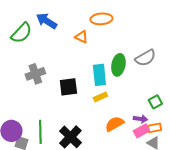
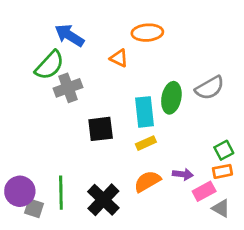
green semicircle: (21, 33) -> (50, 65), moved
gray cross: (35, 74) -> (68, 88), moved
purple arrow: (140, 119) -> (183, 174), moved
orange semicircle: (114, 124) -> (147, 181), moved
orange rectangle: (154, 128) -> (222, 171), moved

